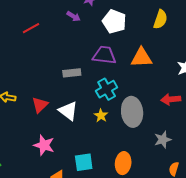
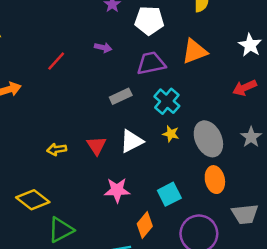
purple arrow: (74, 16) -> (103, 48), moved
white triangle: (68, 111) -> (131, 141), turned -45
gray ellipse: (132, 112) -> (208, 139), moved

